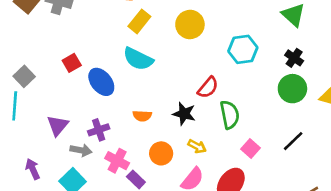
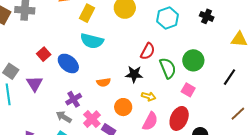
green circle: (292, 89) -> (193, 60), moved
purple triangle: (58, 125) -> (35, 84), moved
black line: (293, 141) -> (229, 77), moved
gray arrow: (81, 150) -> (64, 117), turned -147
pink cross: (117, 161) -> (92, 119), turned 30

